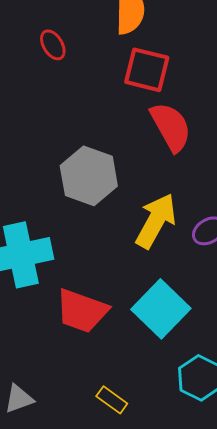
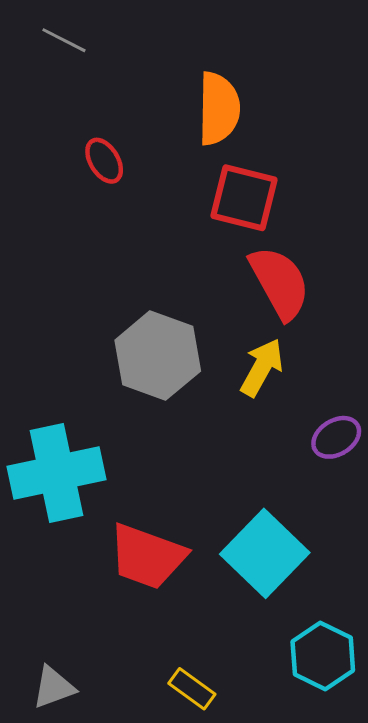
yellow arrow: (156, 221) -> (262, 367), moved, size x0.7

